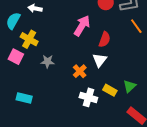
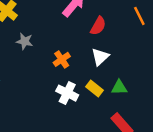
white triangle: (100, 60) -> (100, 57), moved
green triangle: (129, 86) -> (119, 87), turned 32

